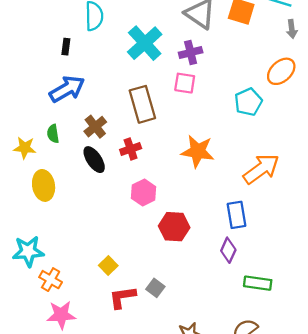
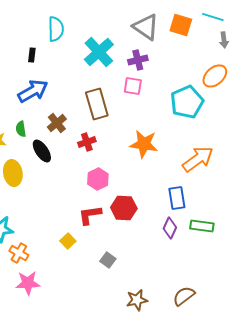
cyan pentagon: (248, 102) -> (187, 102), size x1.4
black ellipse: (94, 160) -> (42, 151), moved
green rectangle: (258, 283) -> (202, 226), moved
red L-shape: (122, 297) -> (90, 215), moved

